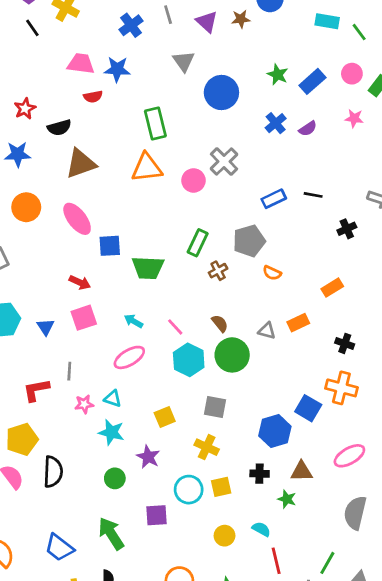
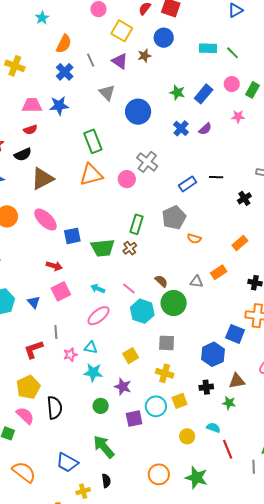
red semicircle: (93, 97) -> (30, 130), moved
brown cross: (218, 271) -> (130, 248), moved
purple square: (156, 515) -> (134, 419), moved

